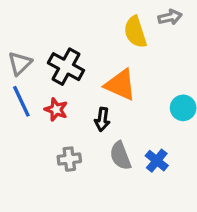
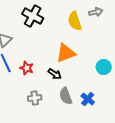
black cross: (66, 67) -> (33, 16), moved
orange triangle: (120, 85) -> (66, 53), turned -45
black arrow: (102, 119) -> (55, 74), turned -64

